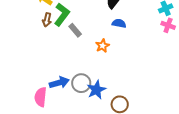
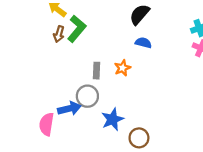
gray rectangle: (75, 30) -> (96, 71), moved, turned 40
gray circle: (81, 83) -> (87, 96), moved

